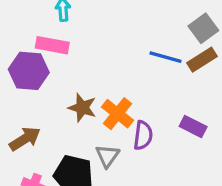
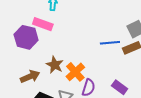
blue line: (166, 57) -> (110, 43), turned -30
brown arrow: (25, 139) -> (30, 77), moved

